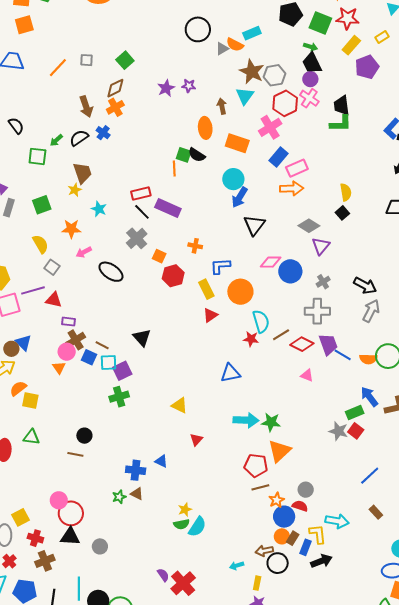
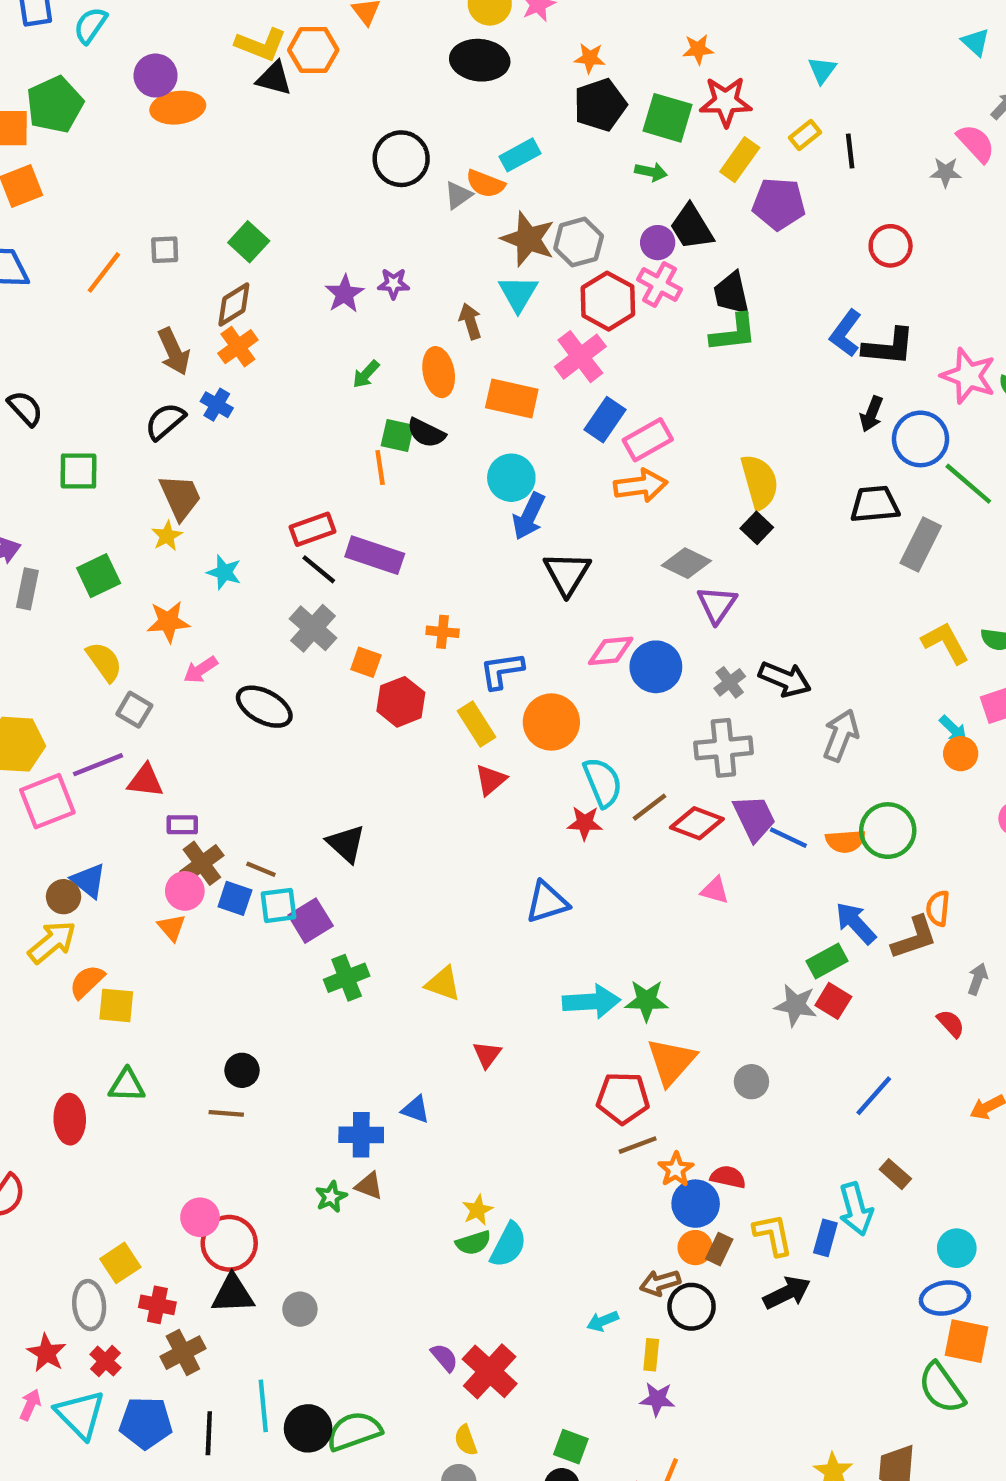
black trapezoid: (312, 63) -> (692, 227), moved
purple pentagon: (367, 67) -> (779, 204), turned 30
green arrow: (56, 140) -> (366, 374), moved
yellow semicircle: (346, 192) -> (760, 482), size x1.4
black arrow: (365, 285) -> (785, 679), moved
green cross: (119, 397) -> (347, 978), moved
gray circle: (306, 490) -> (751, 1082), moved
cyan arrow: (337, 521) -> (856, 1209), moved, turned 70
blue rectangle: (305, 547) -> (825, 1238), moved

